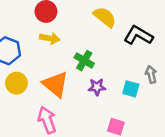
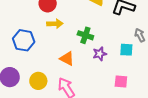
yellow circle: (16, 83) -> (38, 81), moved
orange triangle: (55, 84) -> (67, 59), size x0.7

